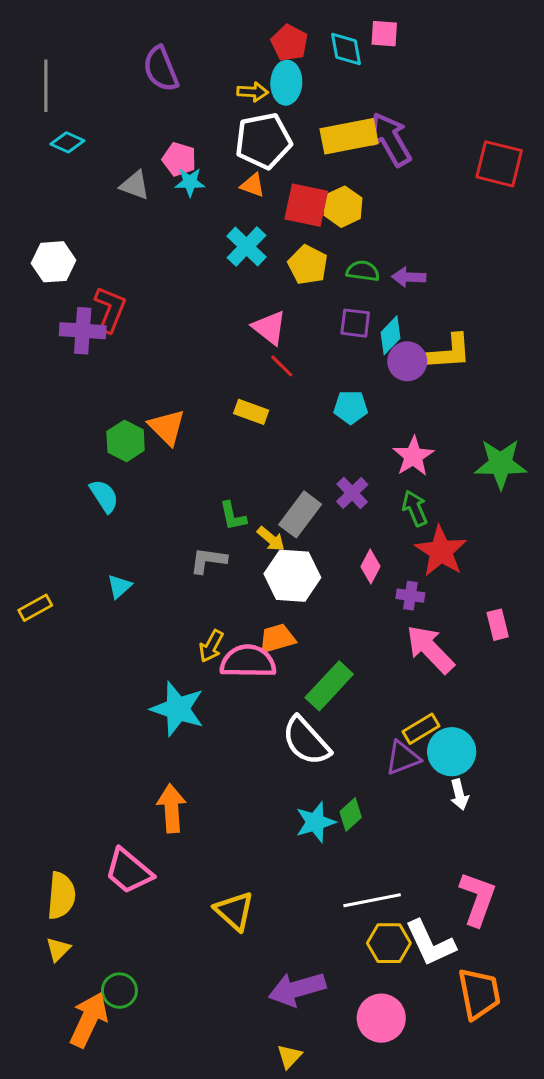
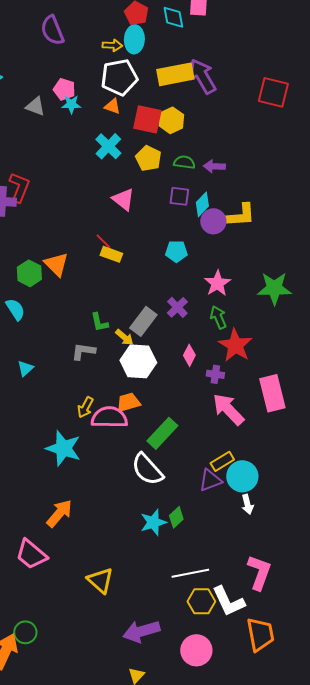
red line: (282, 366) -> (103, 241), moved
pink rectangle: (498, 625) -> (272, 393), size x1.8
orange arrow: (171, 808) -> (59, 513), turned 44

